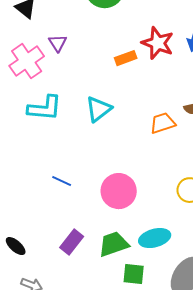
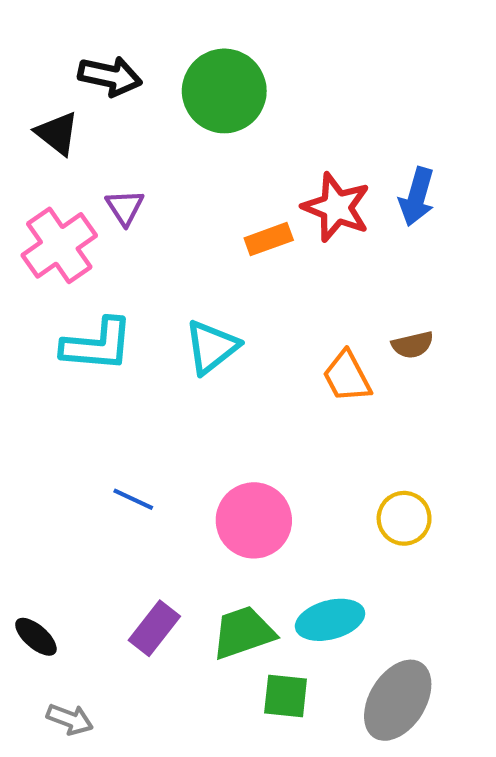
orange trapezoid: (163, 123) -> (347, 377), turned -100

